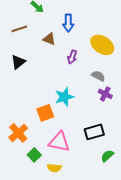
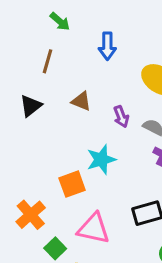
brown line: (19, 29) -> (48, 61), moved, turned -56
brown triangle: (49, 39) -> (81, 101), moved
purple arrow: (72, 57) -> (121, 117), moved, turned -40

